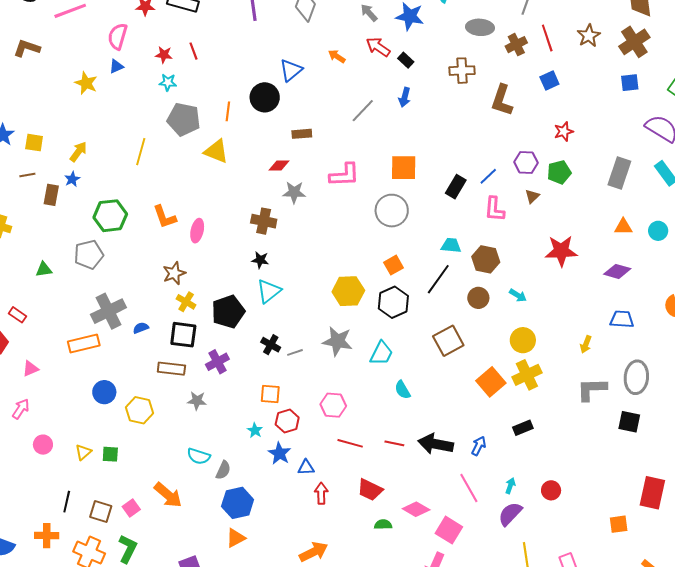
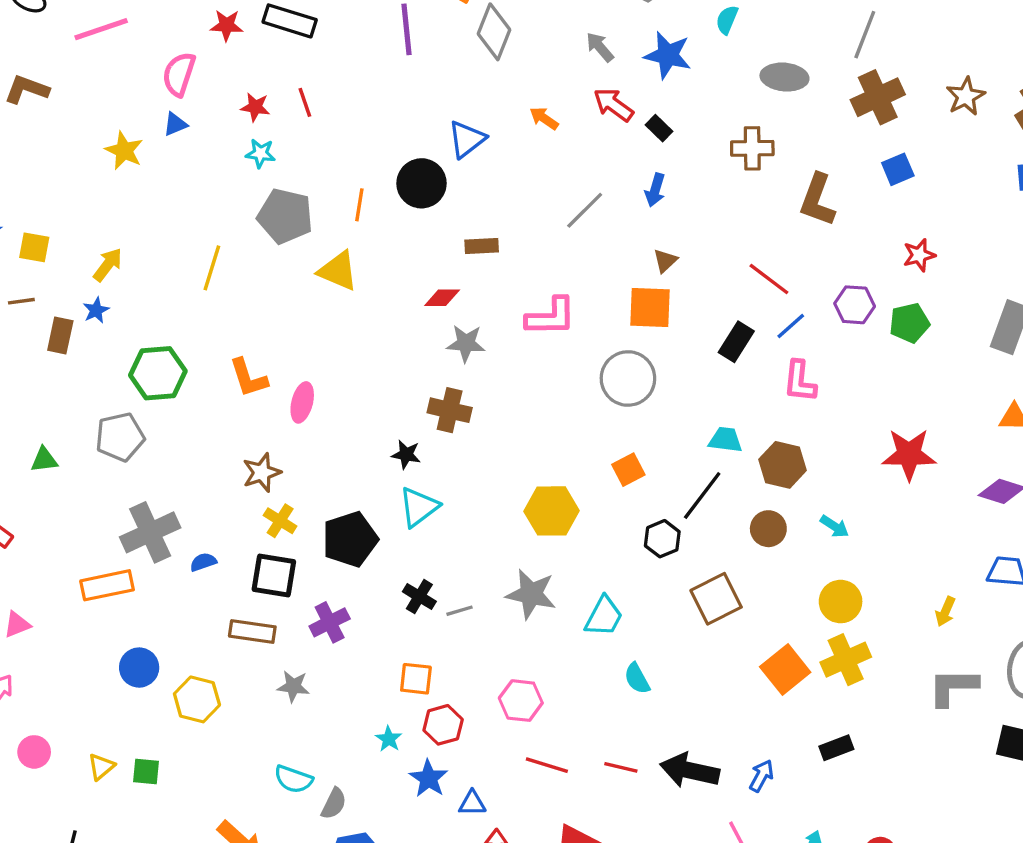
red line: (547, 38) -> (769, 279), moved, turned -36
brown cross: (516, 45) -> (878, 97), moved, size x1.4
brown triangle: (532, 196) -> (665, 261), moved
brown cross: (264, 221) -> (450, 410), moved
black hexagon: (393, 302) -> (662, 539), moved, size x0.7

